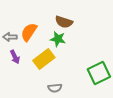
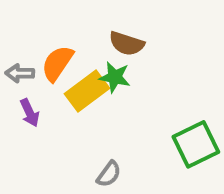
yellow rectangle: (44, 59) -> (87, 91), moved
gray semicircle: (55, 88) -> (109, 174), turned -48

